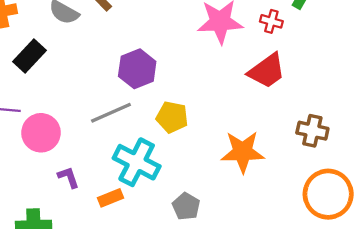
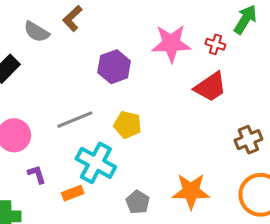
purple hexagon: (137, 69) -> (114, 67), moved
brown cross: (312, 131) -> (248, 140), turned -36
orange star: (243, 152) -> (191, 191), moved

